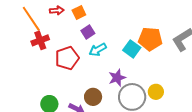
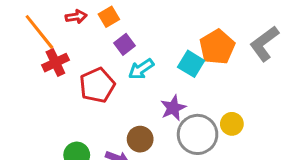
orange pentagon: (150, 39) -> (217, 47), turned -30

